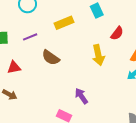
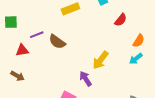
purple line: (30, 37) -> (37, 35), moved
yellow arrow: (98, 55) -> (101, 60), moved, turned 48

